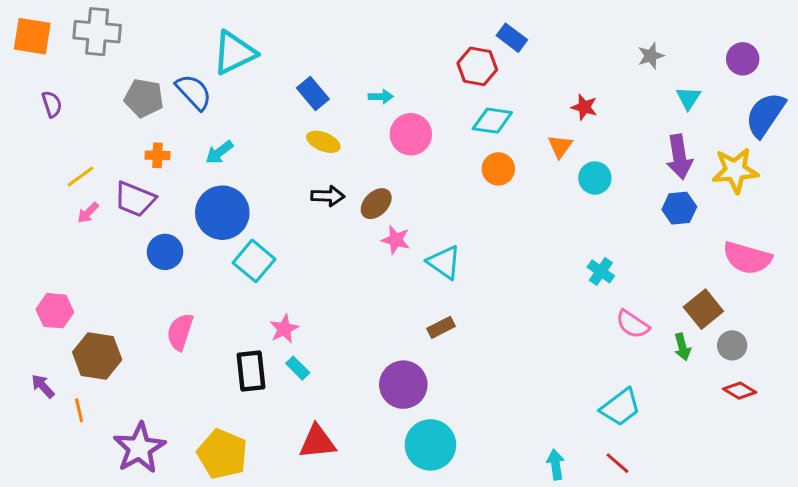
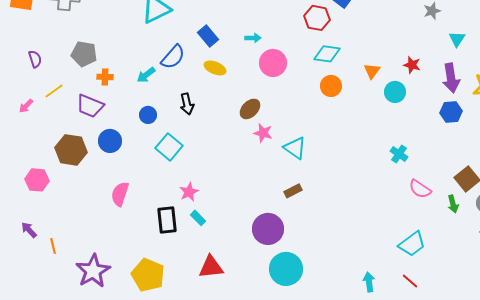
blue semicircle: (194, 92) -> (173, 57), moved, turned 84
gray pentagon: (144, 98) -> (84, 54), moved
purple semicircle: (52, 104) -> (35, 59), moved
red star: (584, 107) -> (412, 65), moved
black arrow: (328, 196) -> (187, 104), moved, turned 75
pink arrow: (88, 213) -> (26, 106), moved
blue circle: (222, 213) -> (148, 115), size x0.5
brown hexagon: (97, 356) -> (71, 150), moved

